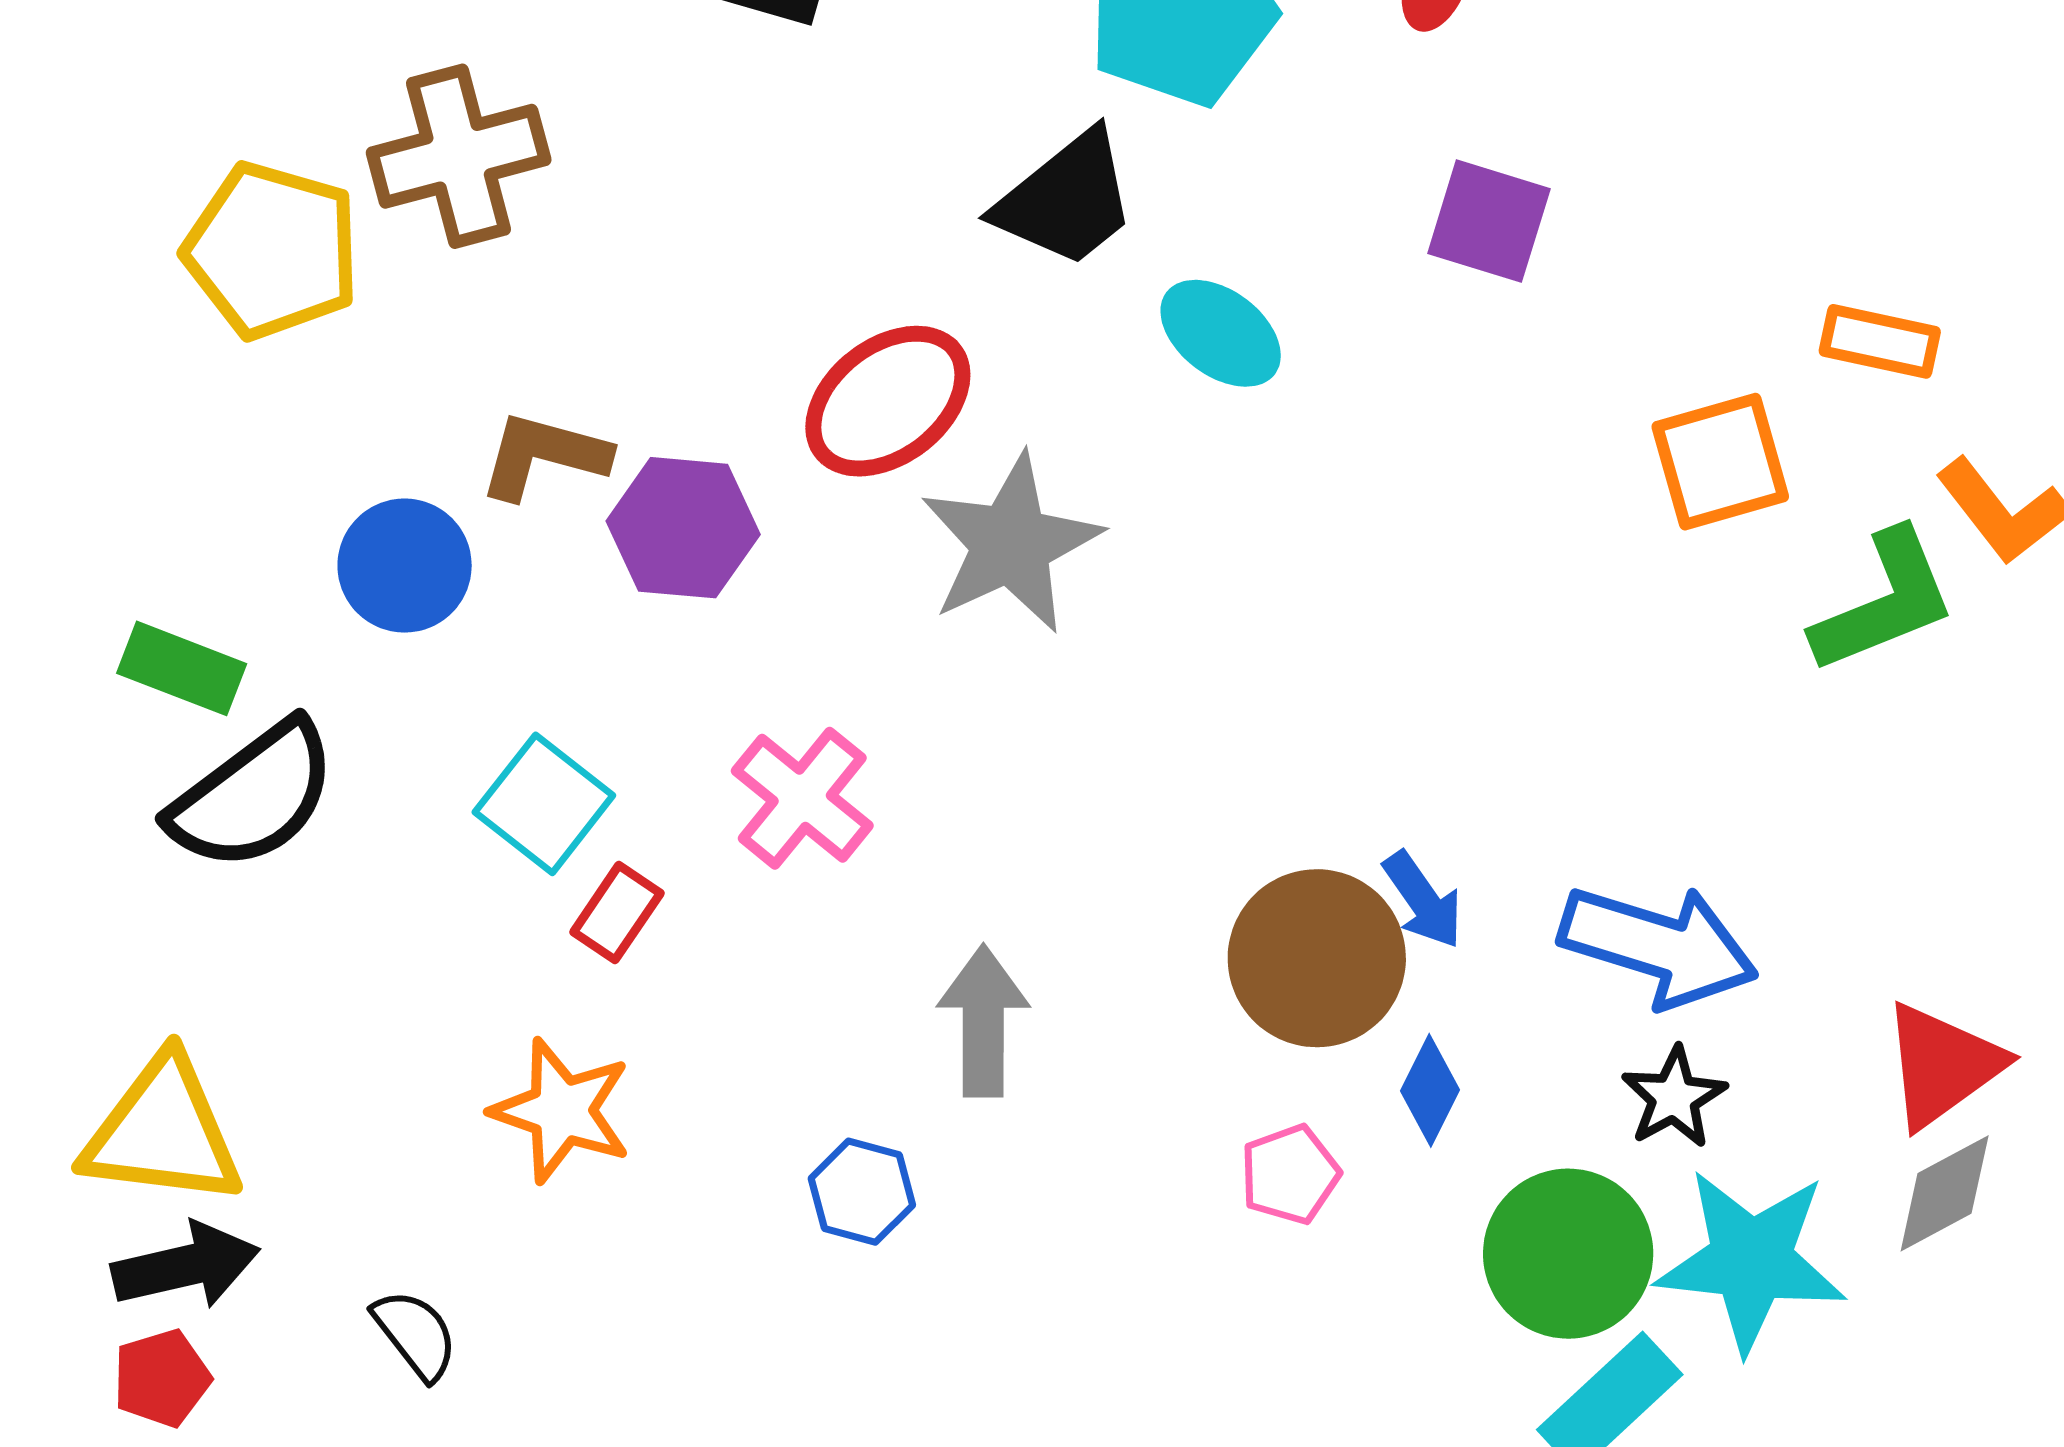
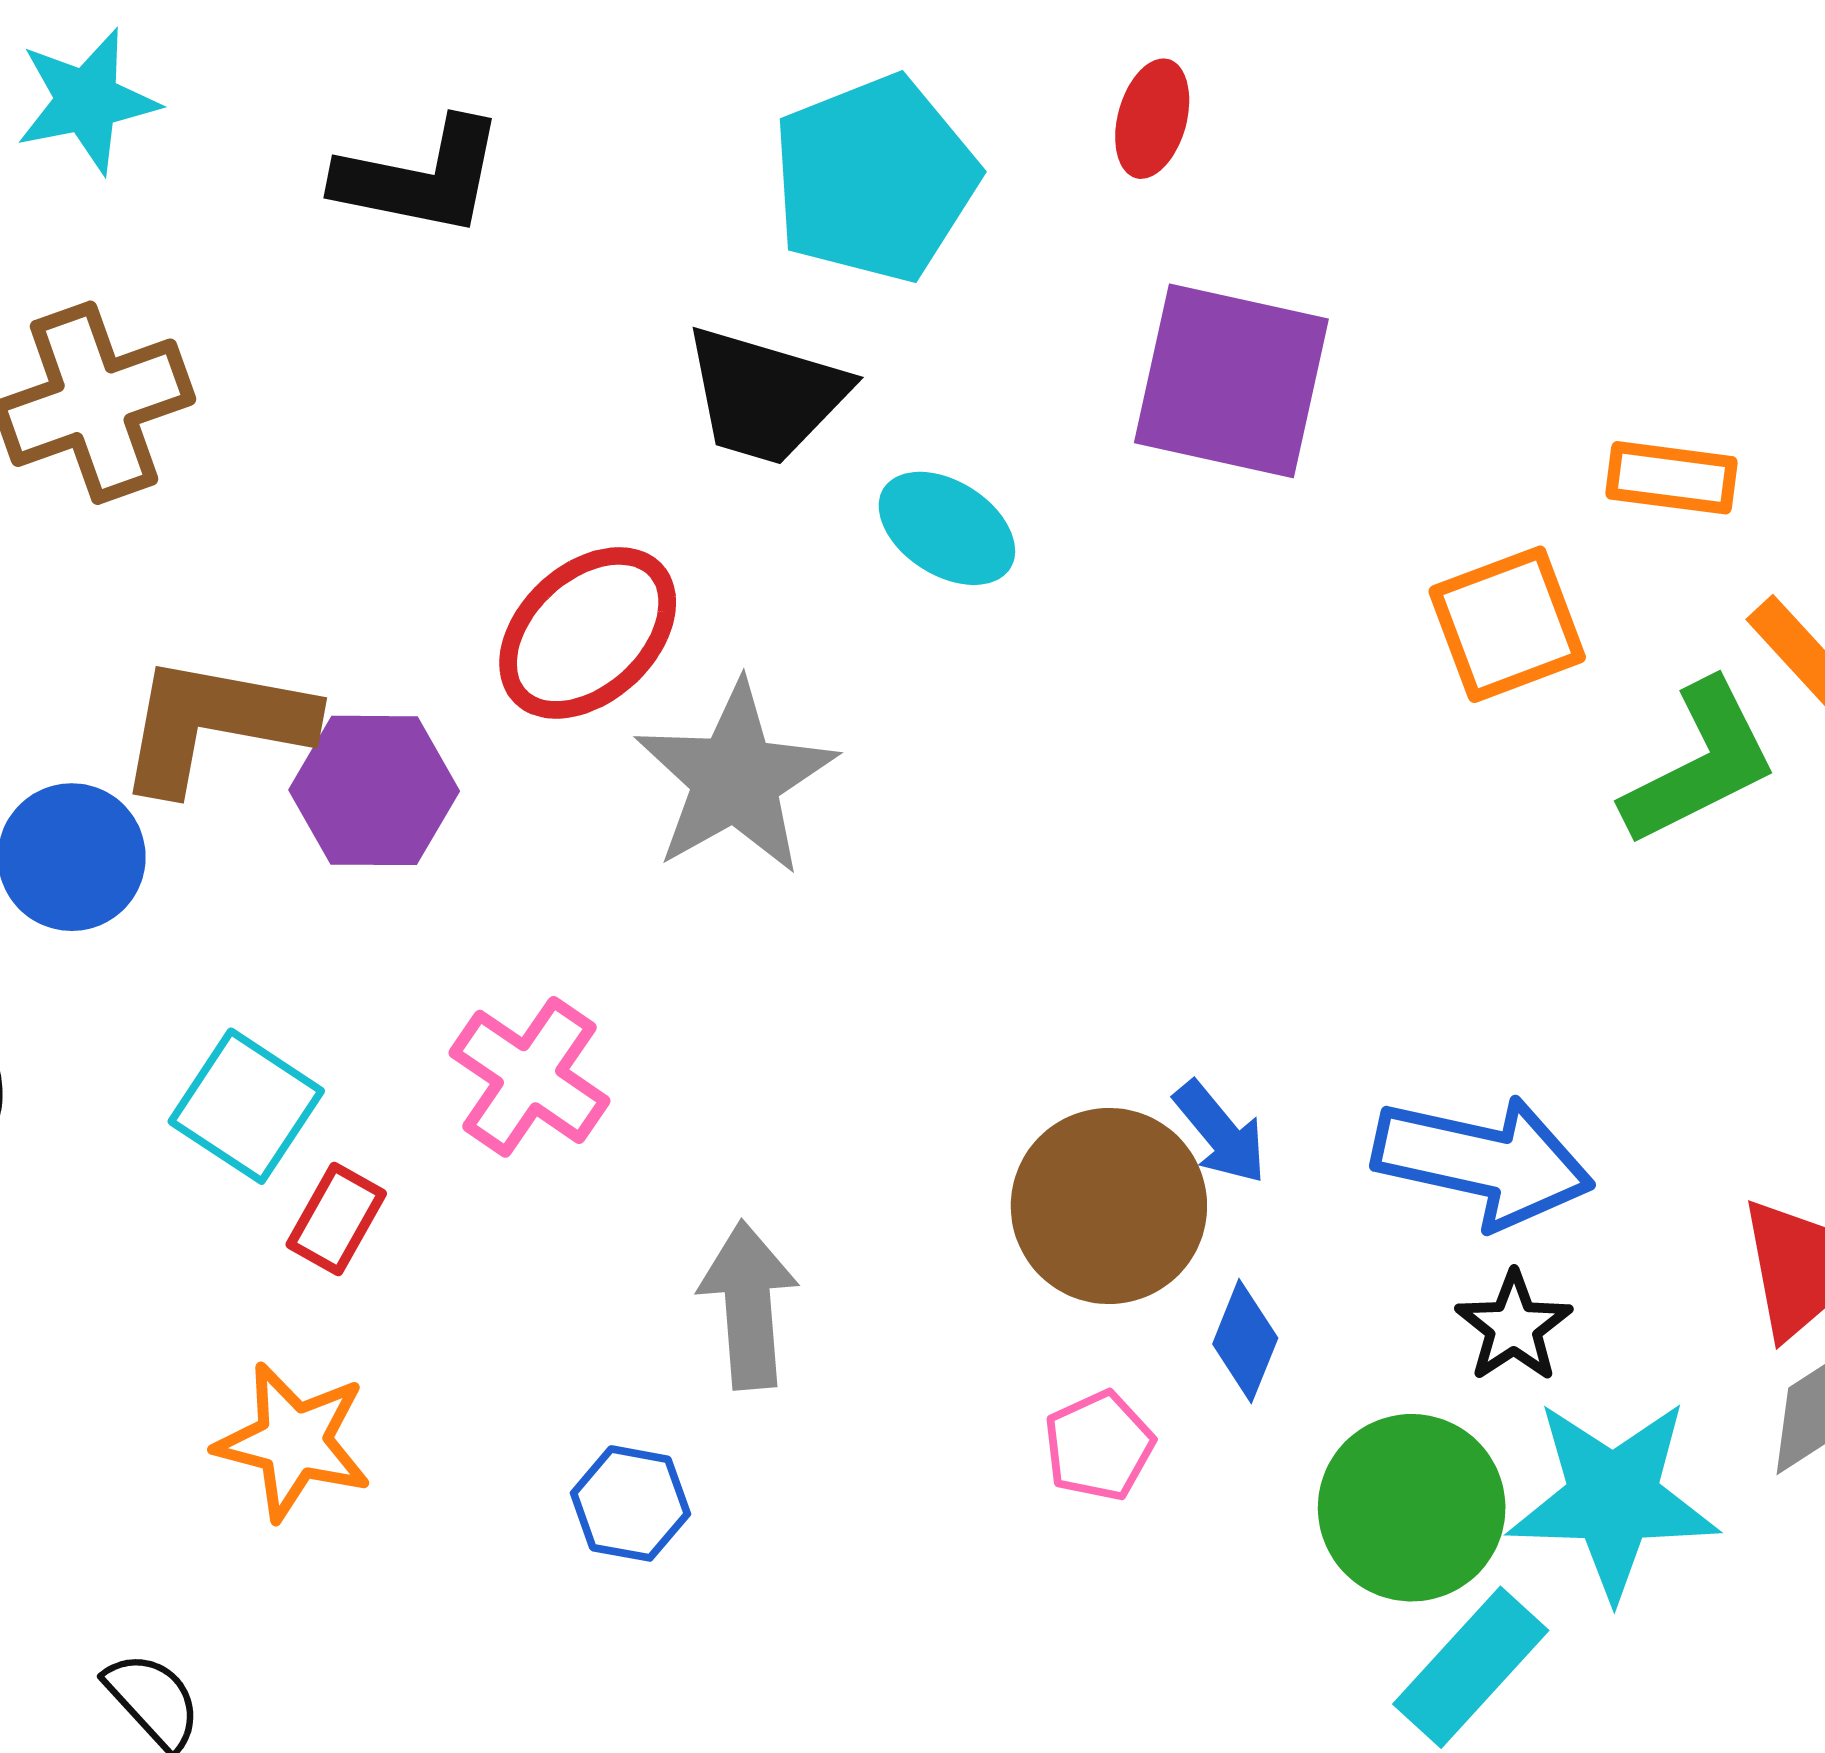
black trapezoid: (1066, 200) -> (765, 395), turned 60
purple square: (1489, 221) -> (1231, 381), size x1.5
brown L-shape: (544, 456) -> (215, 724), size x1.4

